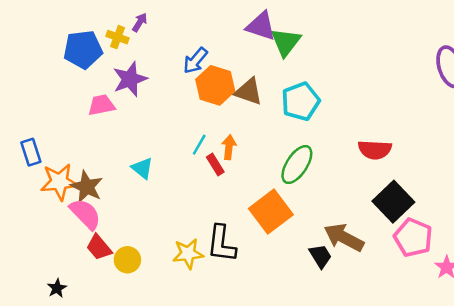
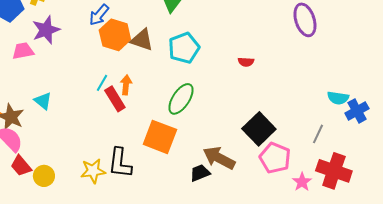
red semicircle: (375, 150) -> (246, 62), moved, size x0.6
red rectangle: (215, 165) -> (115, 99), size x1.4
cyan triangle: (142, 168) -> (43, 101), moved
orange square: (271, 212) -> (160, 137), turned -32
black trapezoid: (320, 256) -> (200, 173), turned -80

